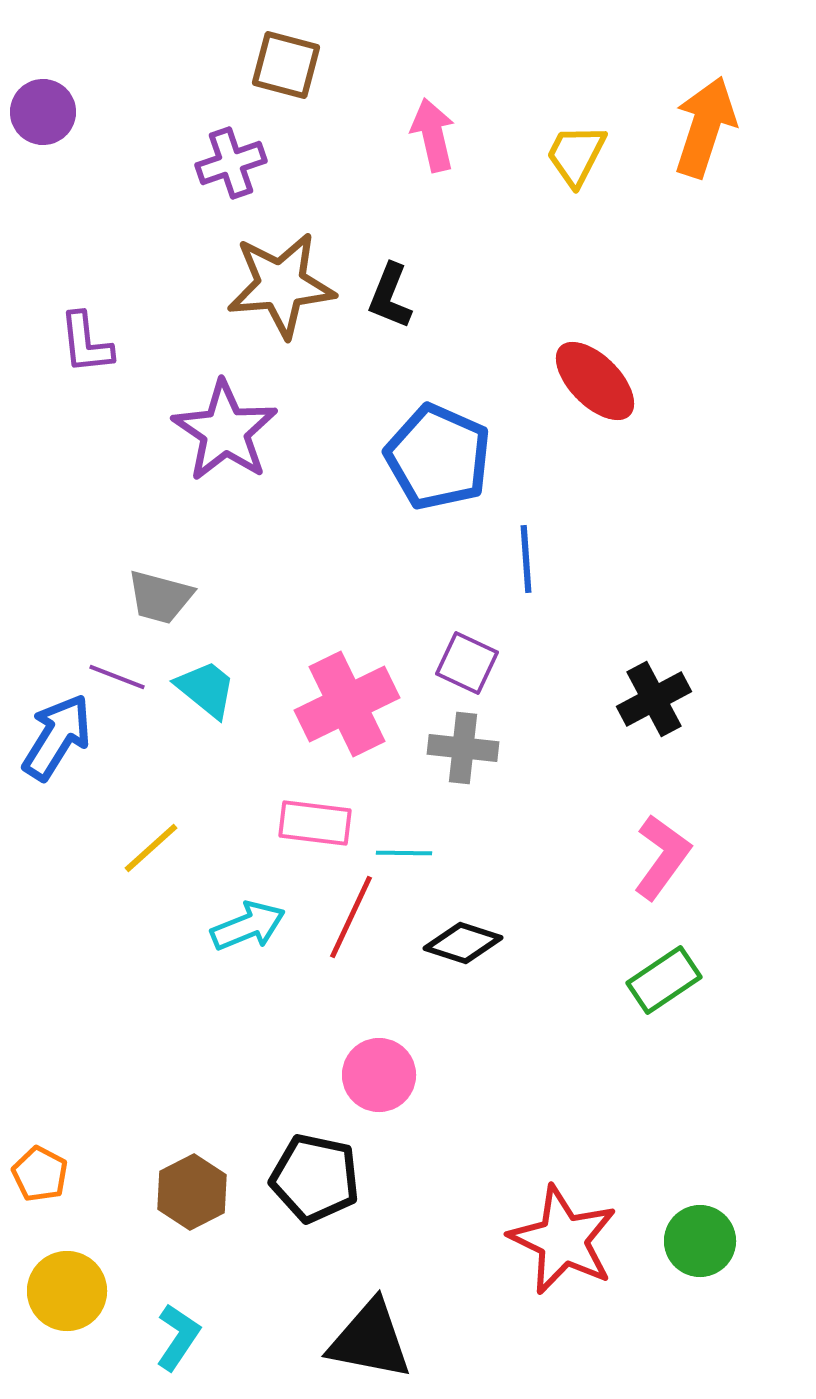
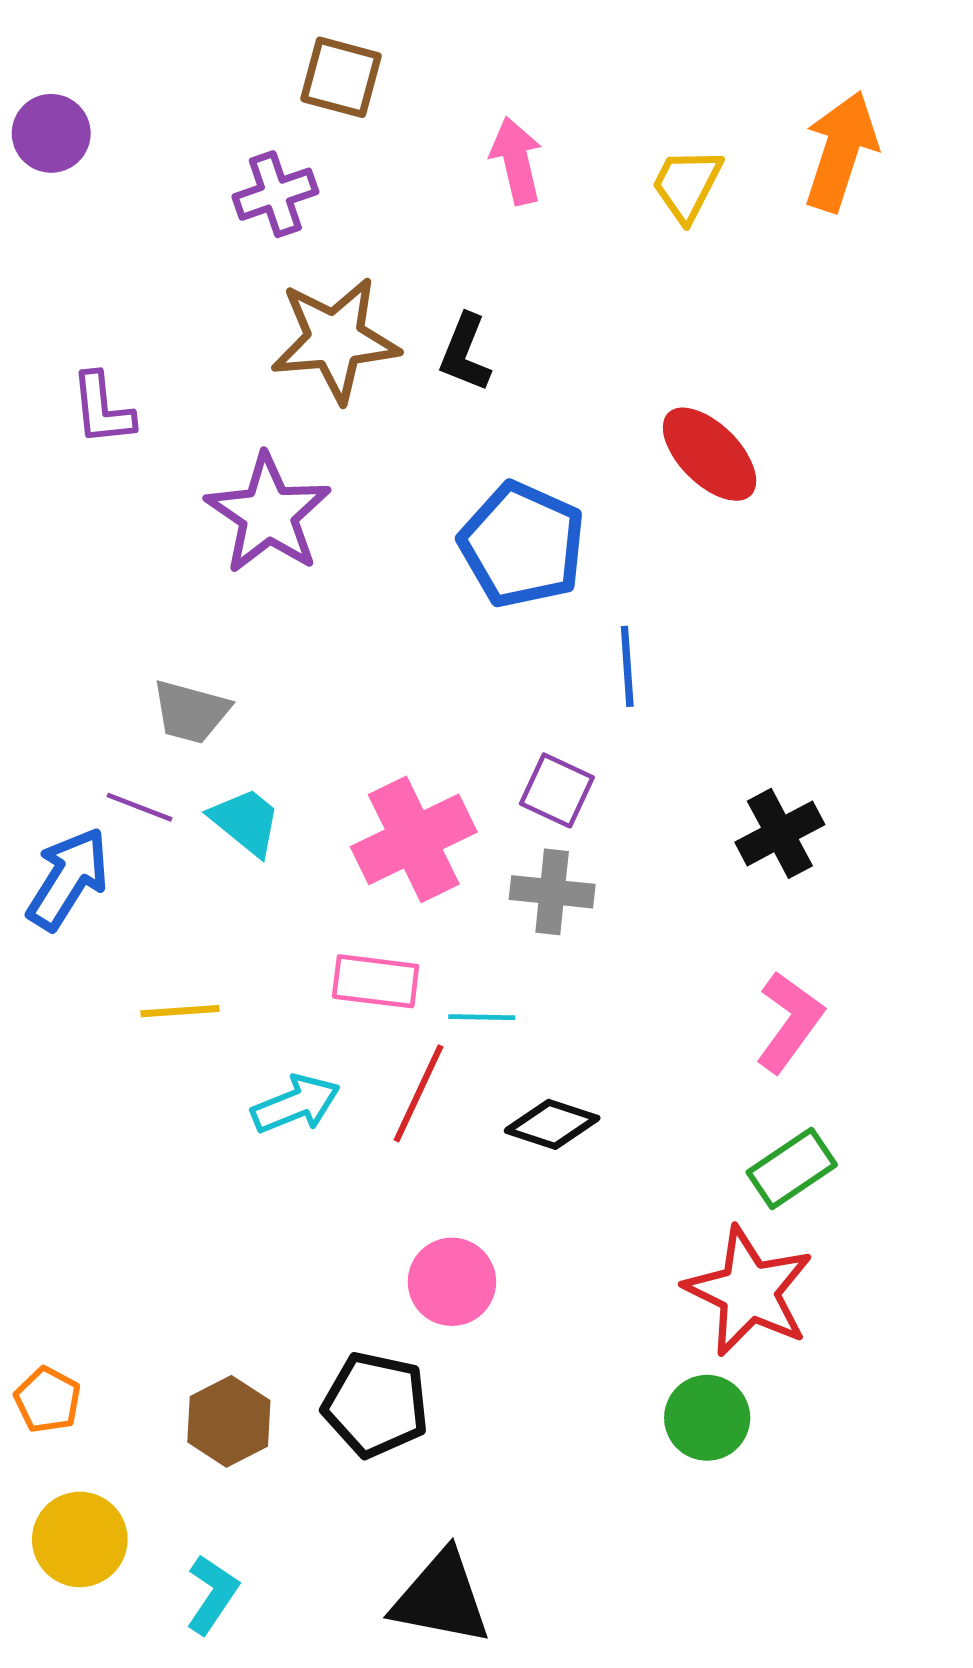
yellow line: (151, 848) -> (180, 1011), turned 38
red star: (563, 1240) -> (749, 1291), moved
green circle: (700, 1241) -> (707, 1418), moved

